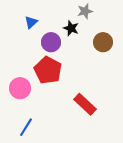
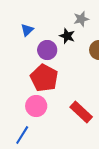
pink circle: (20, 88) -> (36, 106), moved

